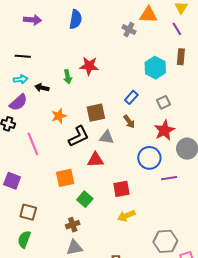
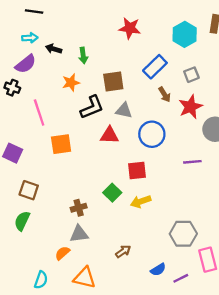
red star: (89, 66) -> (130, 28), moved
green arrow: (68, 77) -> (83, 55), moved
blue rectangle: (131, 97) -> (155, 67), size x1.5
brown arrow: (129, 122) -> (164, 94), moved
blue circle: (149, 158) -> (152, 134), moved
orange square: (65, 178) -> (61, 144), moved
green square: (85, 199) -> (112, 193), moved

